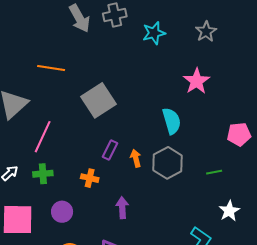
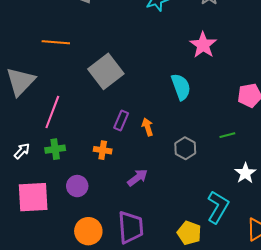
gray hexagon: (168, 163) -> (185, 148), moved, size x0.7
purple arrow: (122, 208) -> (138, 178), turned 60

